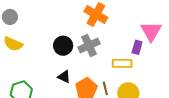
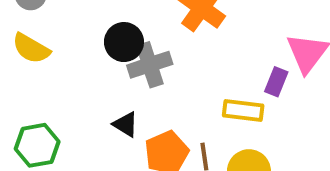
black circle: (63, 46) -> (124, 42), moved
gray cross: (89, 46) -> (150, 65), moved

